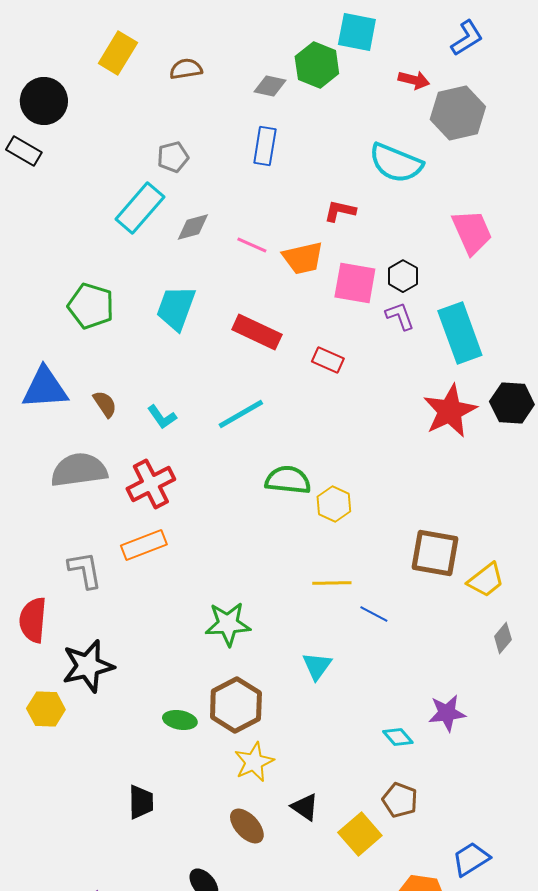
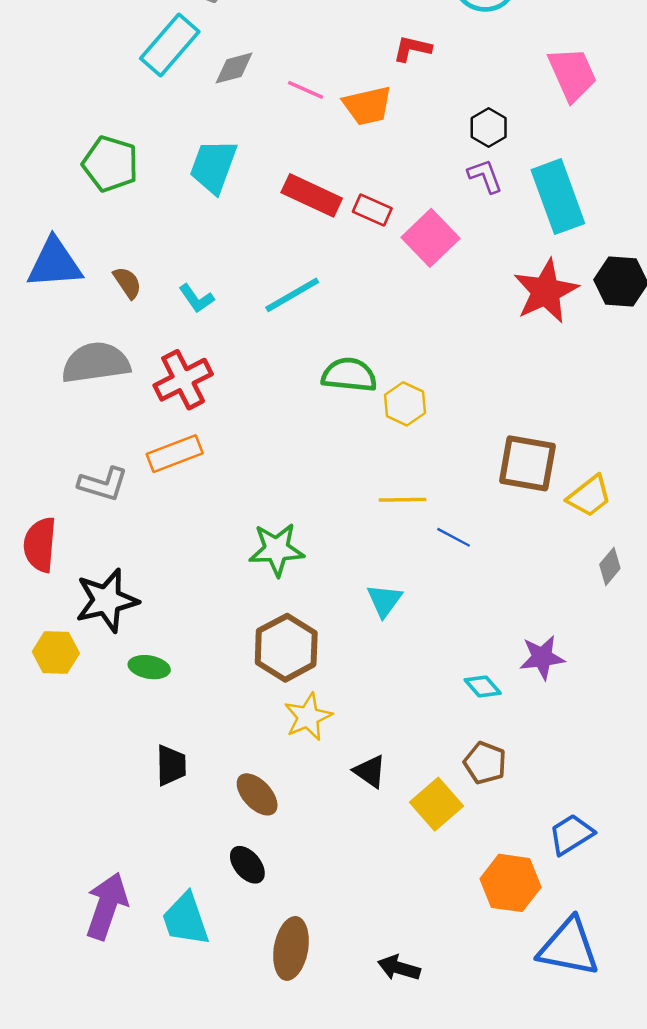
pink square: (355, 283) -> (430, 238), moved, turned 36
red rectangle: (328, 360) -> (372, 210), moved
gray L-shape: (85, 570) -> (103, 484), turned 117
green ellipse: (180, 720) -> (149, 667), moved
brown ellipse: (247, 826) -> (257, 794), moved

